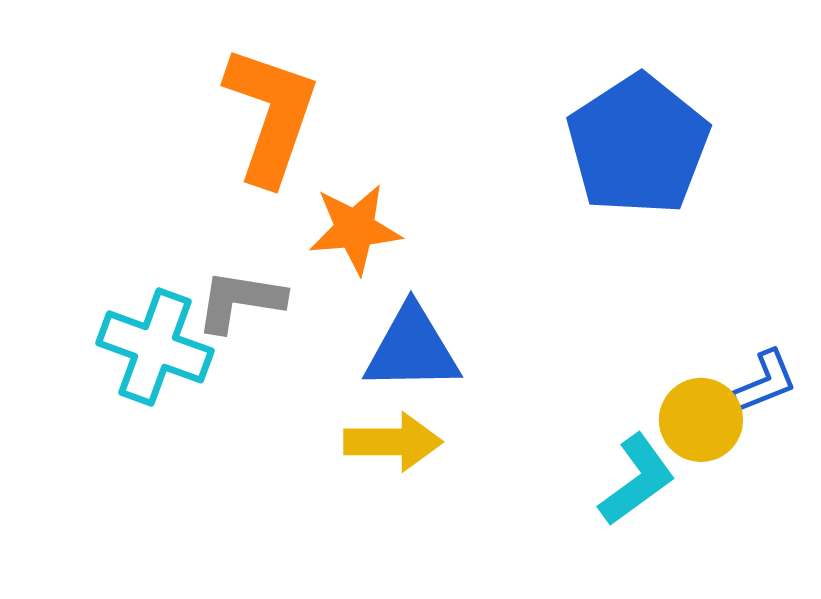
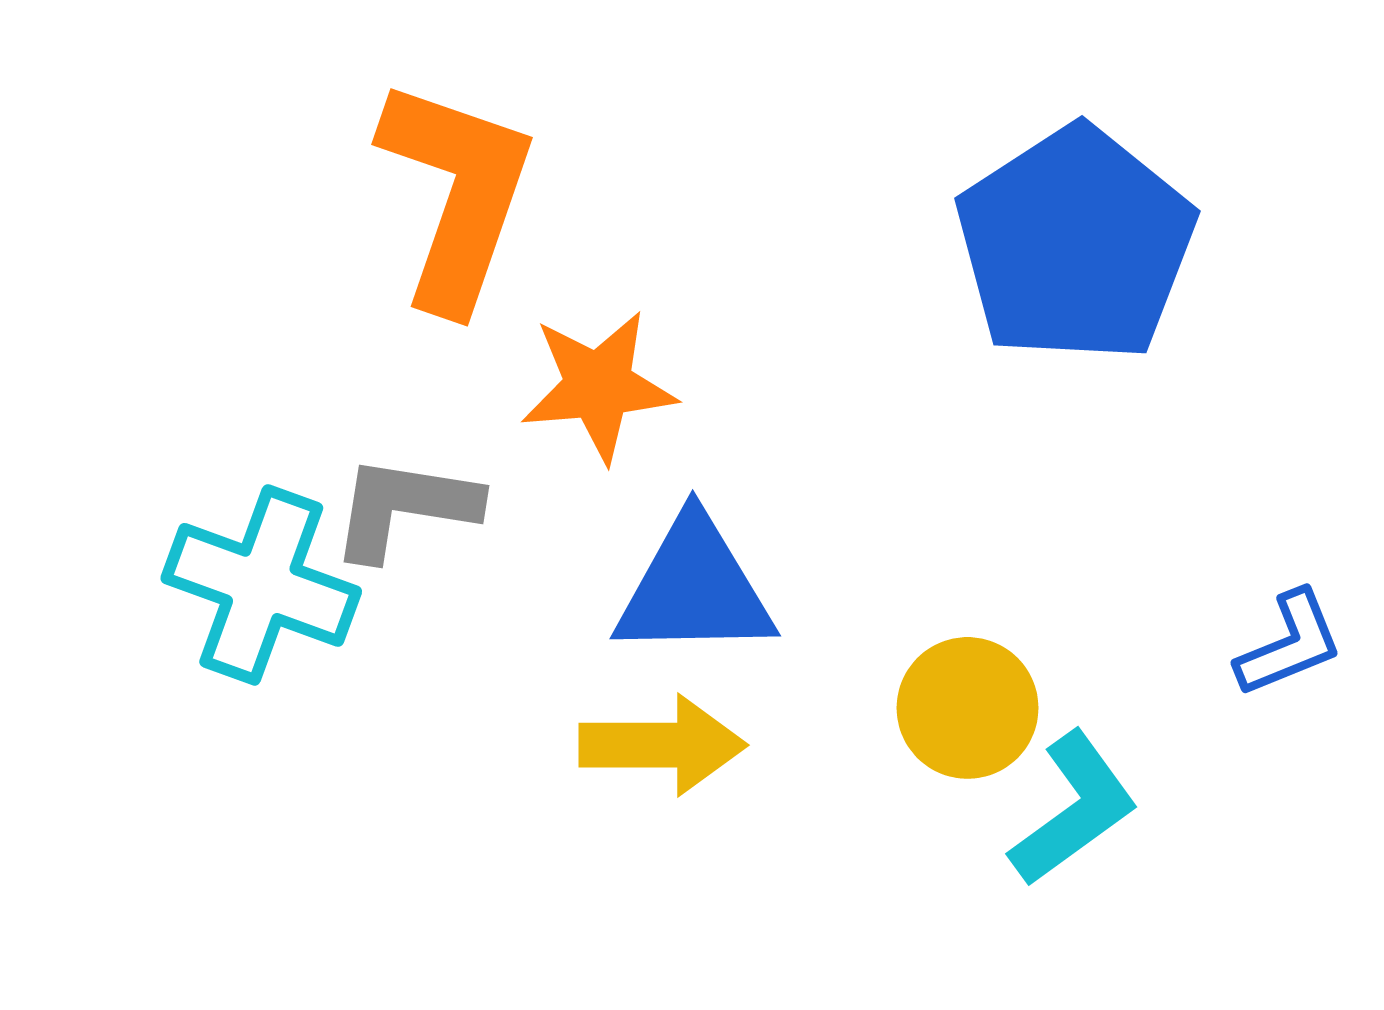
yellow circle: (701, 420) -> (968, 708), moved

